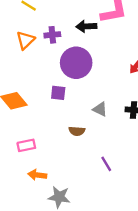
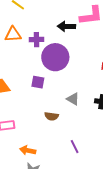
purple cross: (52, 35) -> (36, 40), moved
orange triangle: (25, 40) -> (13, 34), turned 36
orange arrow: (37, 175) -> (28, 150), moved

